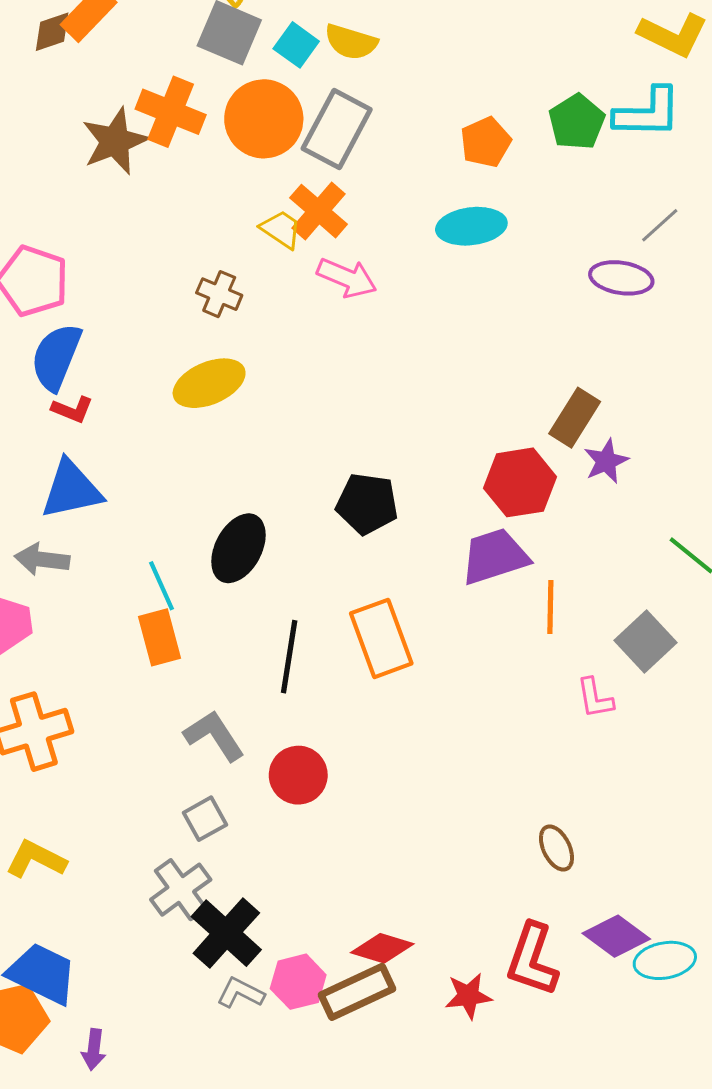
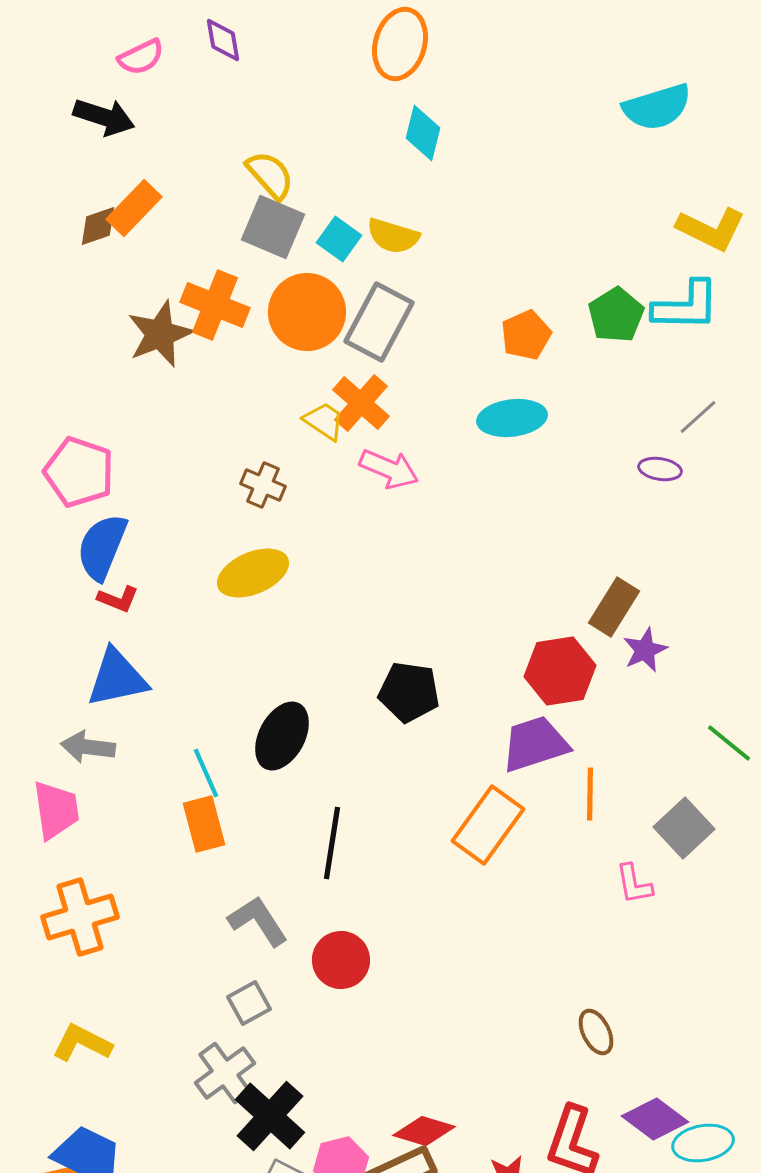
purple ellipse: (621, 278) -> (660, 469), size x0.7
orange rectangle: (381, 638) -> (488, 825), moved, turned 56

